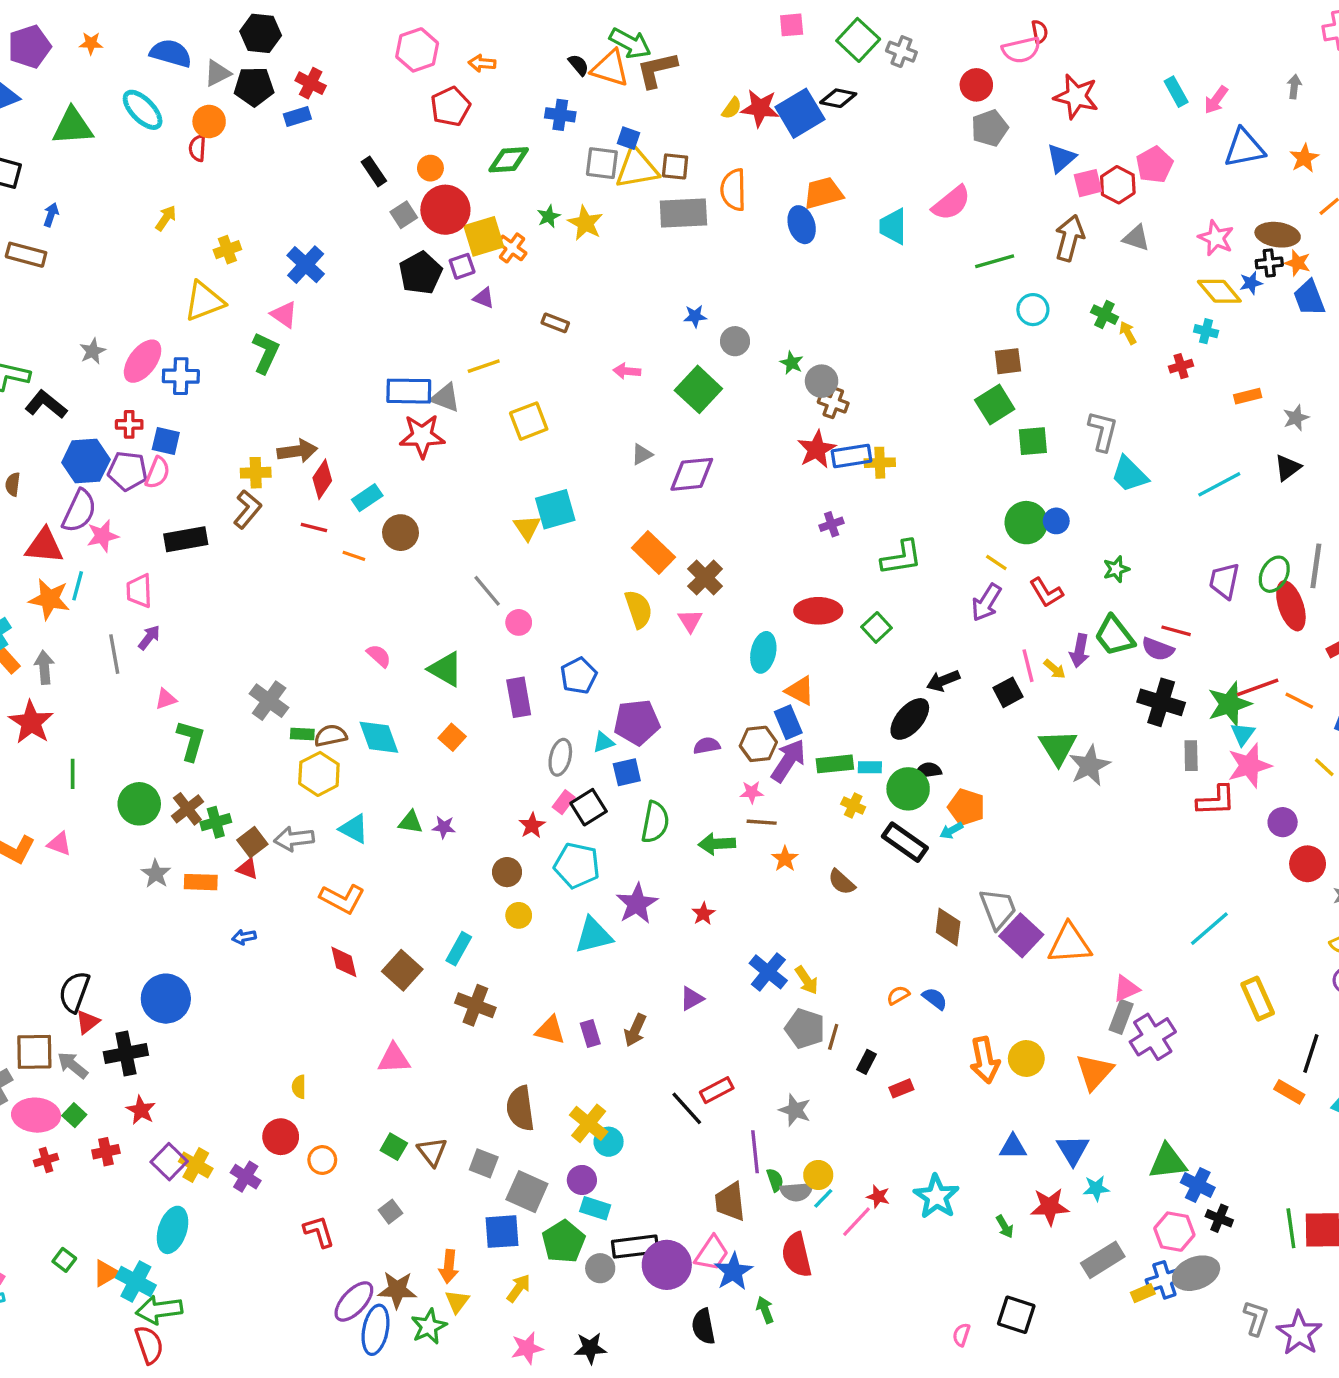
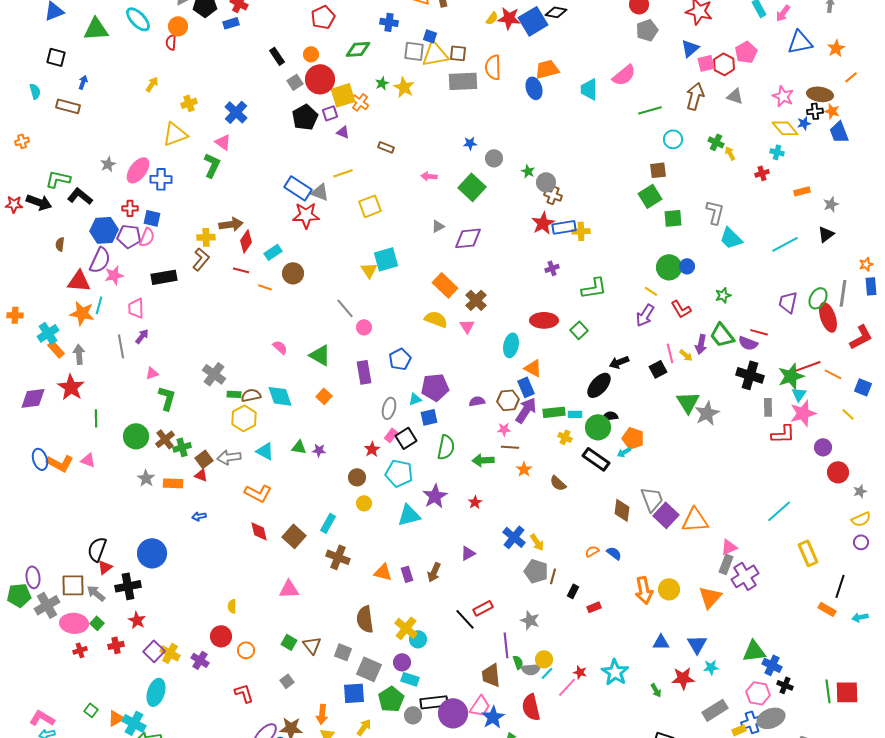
blue rectangle: (409, 391) -> (298, 188), turned 32
yellow semicircle: (638, 609) -> (436, 319), turned -50

